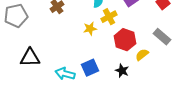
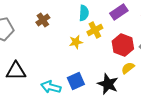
red hexagon: (125, 40) -> (123, 45), moved
black star: (122, 71) -> (108, 84), size x1.5

